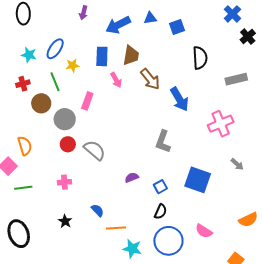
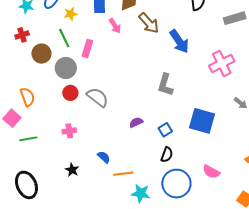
green line: (55, 82) -> (64, 38), moved

